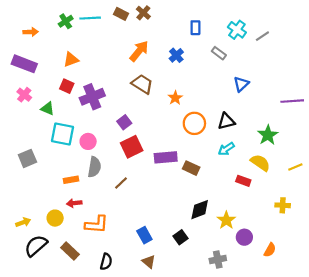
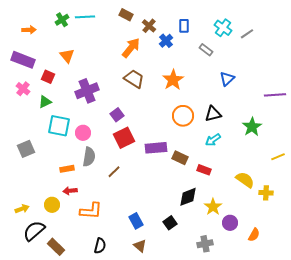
brown cross: (143, 13) -> (149, 26), moved
brown rectangle: (121, 14) -> (126, 15), moved
blue cross: (176, 55) -> (166, 41), moved
orange triangle: (71, 60) -> (67, 56), turned -49
red square: (67, 86) -> (48, 77), moved
orange star: (175, 98) -> (173, 80), moved, size x1.5
green triangle: (48, 108) -> (45, 102), turned -48
yellow semicircle: (260, 163) -> (245, 180), moved
red rectangle: (243, 181) -> (204, 170), moved
brown rectangle: (70, 251) -> (56, 247), moved

